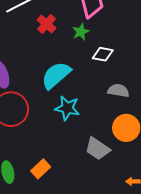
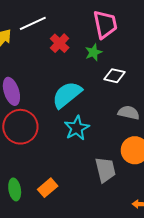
cyan star: (67, 108) -> (77, 128), turned 30
gray trapezoid: (98, 149) -> (105, 170), turned -140

